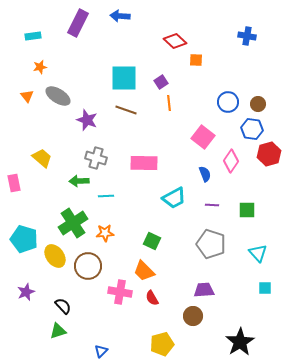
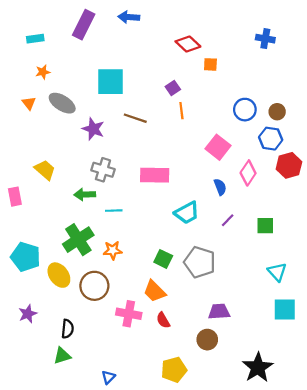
cyan square: (124, 78) -> (111, 82), moved
purple line: (212, 205) -> (228, 220), turned -48
gray pentagon: (211, 244) -> (200, 262), moved
cyan square: (265, 288) -> (285, 309), size x1.6
black semicircle: (63, 306) -> (68, 329), turned 48

